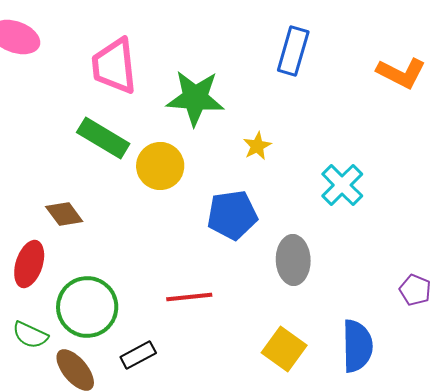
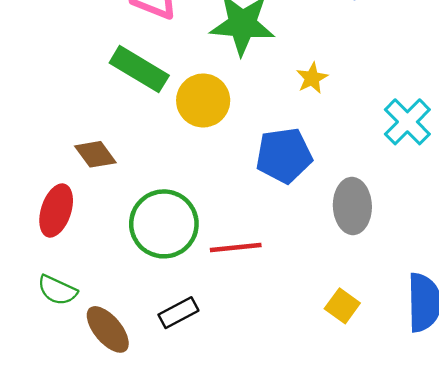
green circle: (87, 307) -> (164, 224), moved
yellow square: (284, 349) -> (342, 306), size x0.7

